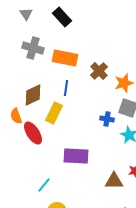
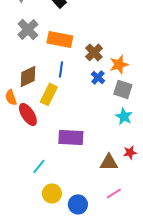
gray cross: (33, 48) -> (28, 29), turned 30
blue cross: (107, 119) -> (98, 77), moved, turned 32

